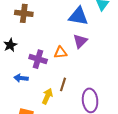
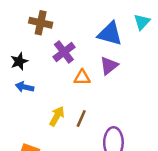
purple cross: (38, 59) -> (64, 52), moved, turned 30
blue arrow: (21, 78) -> (25, 87), moved
yellow arrow: (47, 96) -> (57, 116), moved

